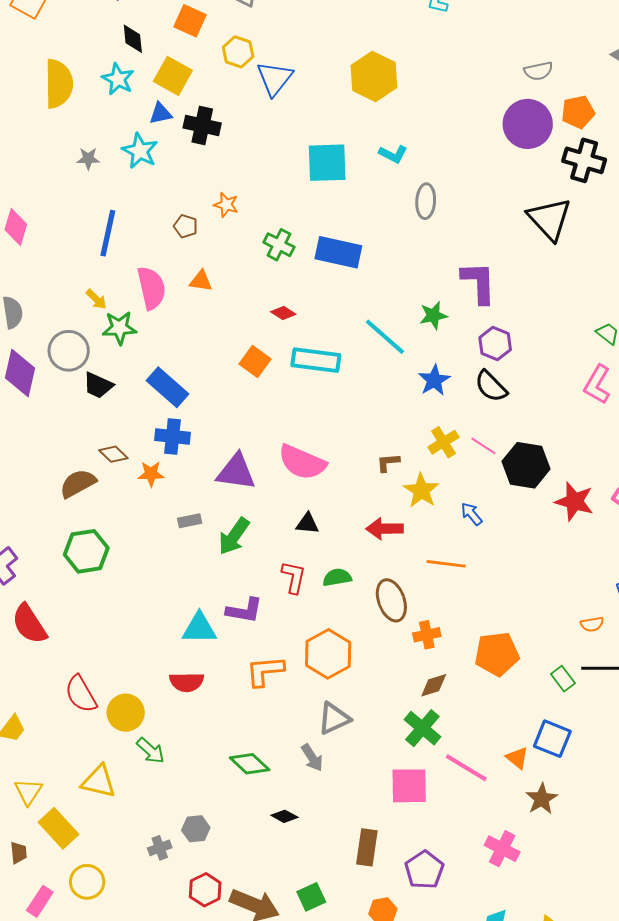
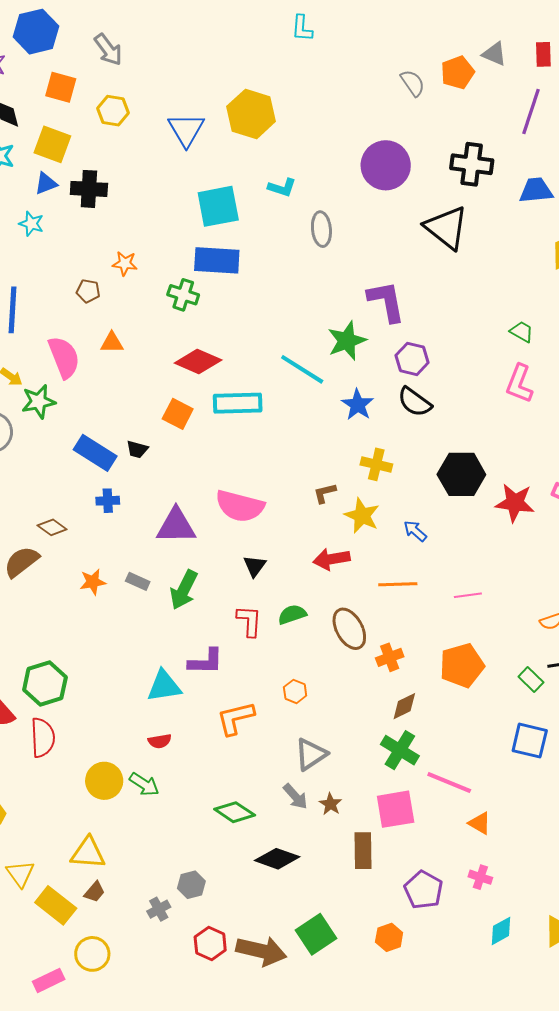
gray semicircle: (538, 71) -> (413, 83), turned -104
blue triangle: (275, 78) -> (186, 130), moved
orange pentagon: (578, 112) -> (458, 72), moved
purple circle: (528, 124) -> (386, 165), moved
cyan star: (140, 151) -> (31, 224), size x0.7
blue rectangle: (338, 252) -> (217, 260), moved
red diamond: (283, 313) -> (198, 362), size x1.8
green star: (433, 315) -> (347, 341), size x1.4
black trapezoid: (98, 385) -> (137, 449), moved, size x0.7
blue cross: (173, 436) -> (108, 501), size x0.7
yellow cross: (443, 442) -> (376, 464), turned -36
pink line: (483, 446) -> (468, 595), moved, turned -32
orange star: (151, 474) -> (93, 582), moved
gray rectangle: (190, 521) -> (138, 581), turned 45
black triangle: (307, 524) -> (255, 566), turned -50
green hexagon: (86, 551) -> (45, 683), moved
orange hexagon: (328, 654) -> (295, 691), size x0.5
red semicircle: (187, 682) -> (160, 741), size x0.7
red semicircle: (81, 694) -> (43, 738), moved, turned -144
green arrow: (150, 751) -> (144, 784), moved
orange triangle: (517, 758) -> (480, 823), moved
brown star: (542, 799) -> (330, 804), moved, size x0.7
black diamond: (284, 816) -> (277, 859), size x1.6
brown rectangle: (367, 847) -> (363, 851), moved
pink cross: (502, 849) -> (480, 877), moved, size x0.7
brown trapezoid: (19, 853) -> (95, 892), moved, turned 55
green square: (311, 897) -> (316, 934), size x1.4
pink rectangle: (40, 901) -> (49, 980), turned 40

